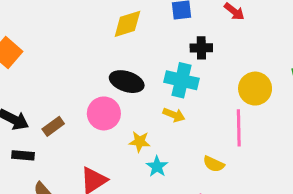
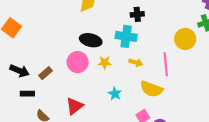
yellow circle: (255, 89) -> (185, 39), moved
yellow arrow: (174, 115) -> (136, 62), moved
yellow star: (140, 142) -> (105, 63), moved
yellow semicircle: (214, 164) -> (151, 89), size x1.6

